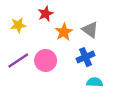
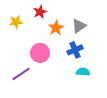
gray triangle: (90, 30) -> (79, 26), turned 49
purple line: (18, 60) -> (21, 74), moved

